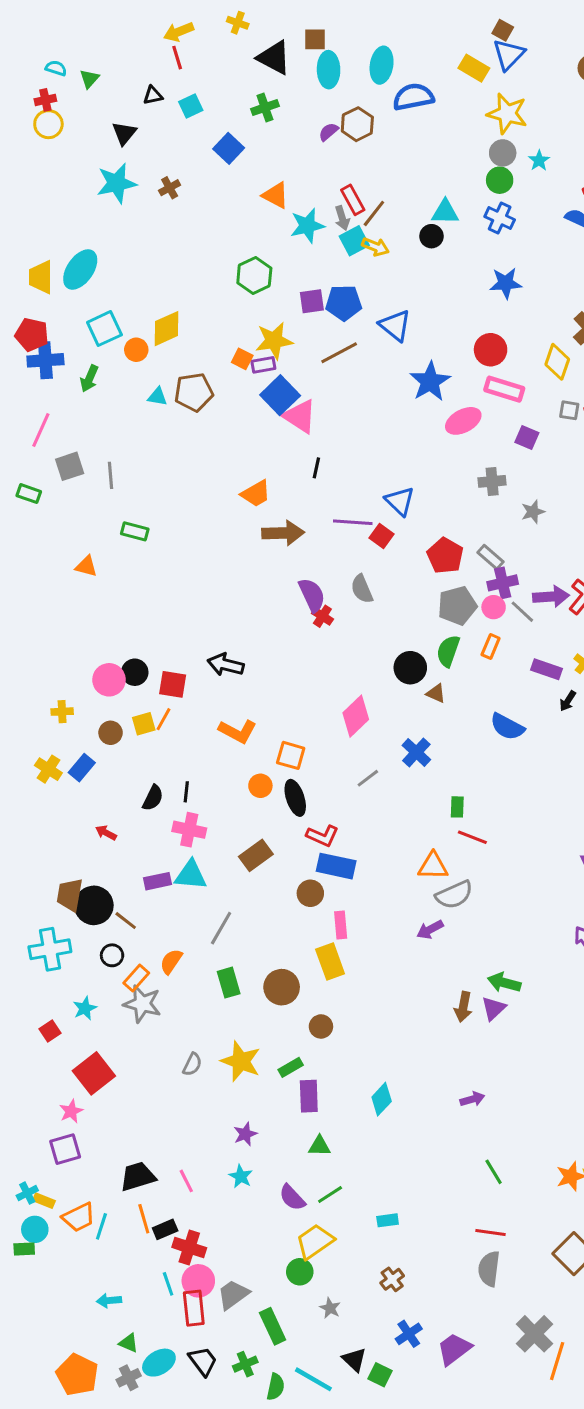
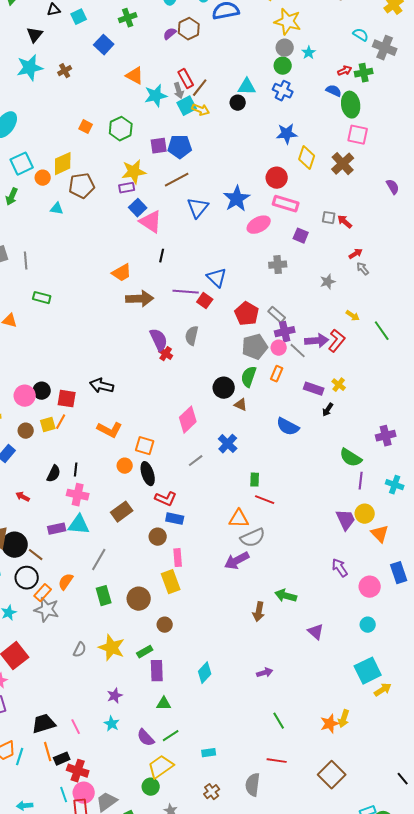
blue triangle: (395, 326) -> (198, 208), moved, turned 30
orange square: (242, 359) -> (86, 127), moved
yellow diamond: (557, 362) -> (307, 158), moved
brown pentagon: (194, 392) -> (82, 186), moved
blue square: (280, 395) -> (138, 208), size x0.7
gray star: (533, 512) -> (328, 282), moved
gray semicircle: (362, 589) -> (192, 336), turned 36
blue rectangle: (336, 866) -> (175, 519), size x0.7
purple arrow: (430, 930) -> (237, 561), size x1.4
black circle: (112, 955) -> (27, 578), size x1.5
purple triangle: (494, 1008) -> (316, 632), moved, turned -36
gray semicircle: (489, 1269) -> (253, 785), moved

